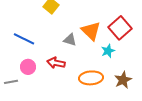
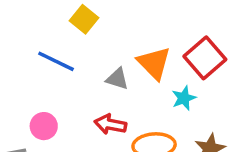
blue line: (24, 39) -> (56, 61), moved
red arrow: (56, 63) -> (110, 124), moved

